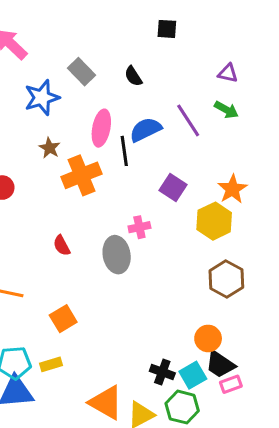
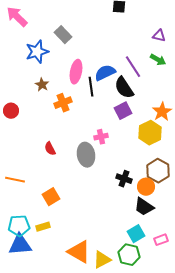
black semicircle: (133, 76) -> (124, 88), moved, size x1.6
orange cross: (82, 175) -> (63, 103), size x0.7
purple square: (173, 188) -> (123, 111), turned 30
orange circle: (208, 338) -> (146, 187), moved
black trapezoid: (220, 364) -> (144, 207), moved
black cross: (162, 372) -> (124, 179), moved

